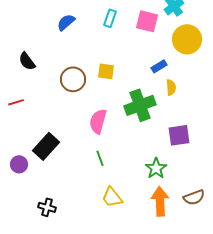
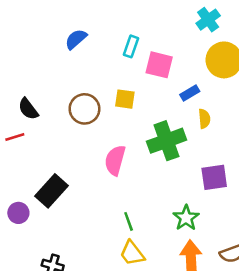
cyan rectangle: (110, 18) -> (131, 46), moved
pink square: (147, 21) -> (159, 65), moved
black semicircle: (27, 61) -> (28, 109), moved
green line: (100, 158) -> (129, 221), moved

